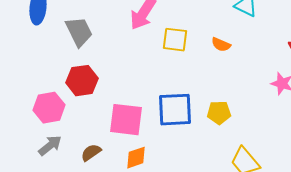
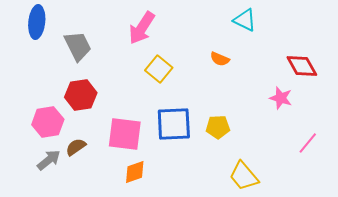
yellow square: (175, 40) -> (159, 69), moved, turned 32
brown semicircle: (91, 153) -> (76, 147), moved

